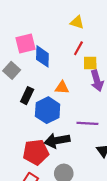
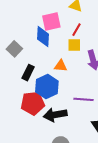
pink square: (25, 43) -> (51, 22), moved
yellow square: (90, 63) -> (74, 45), moved
red pentagon: (36, 152) -> (33, 103), moved

